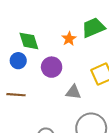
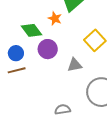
green diamond: (29, 41) -> (31, 30), moved
brown line: (16, 95) -> (17, 70), moved

